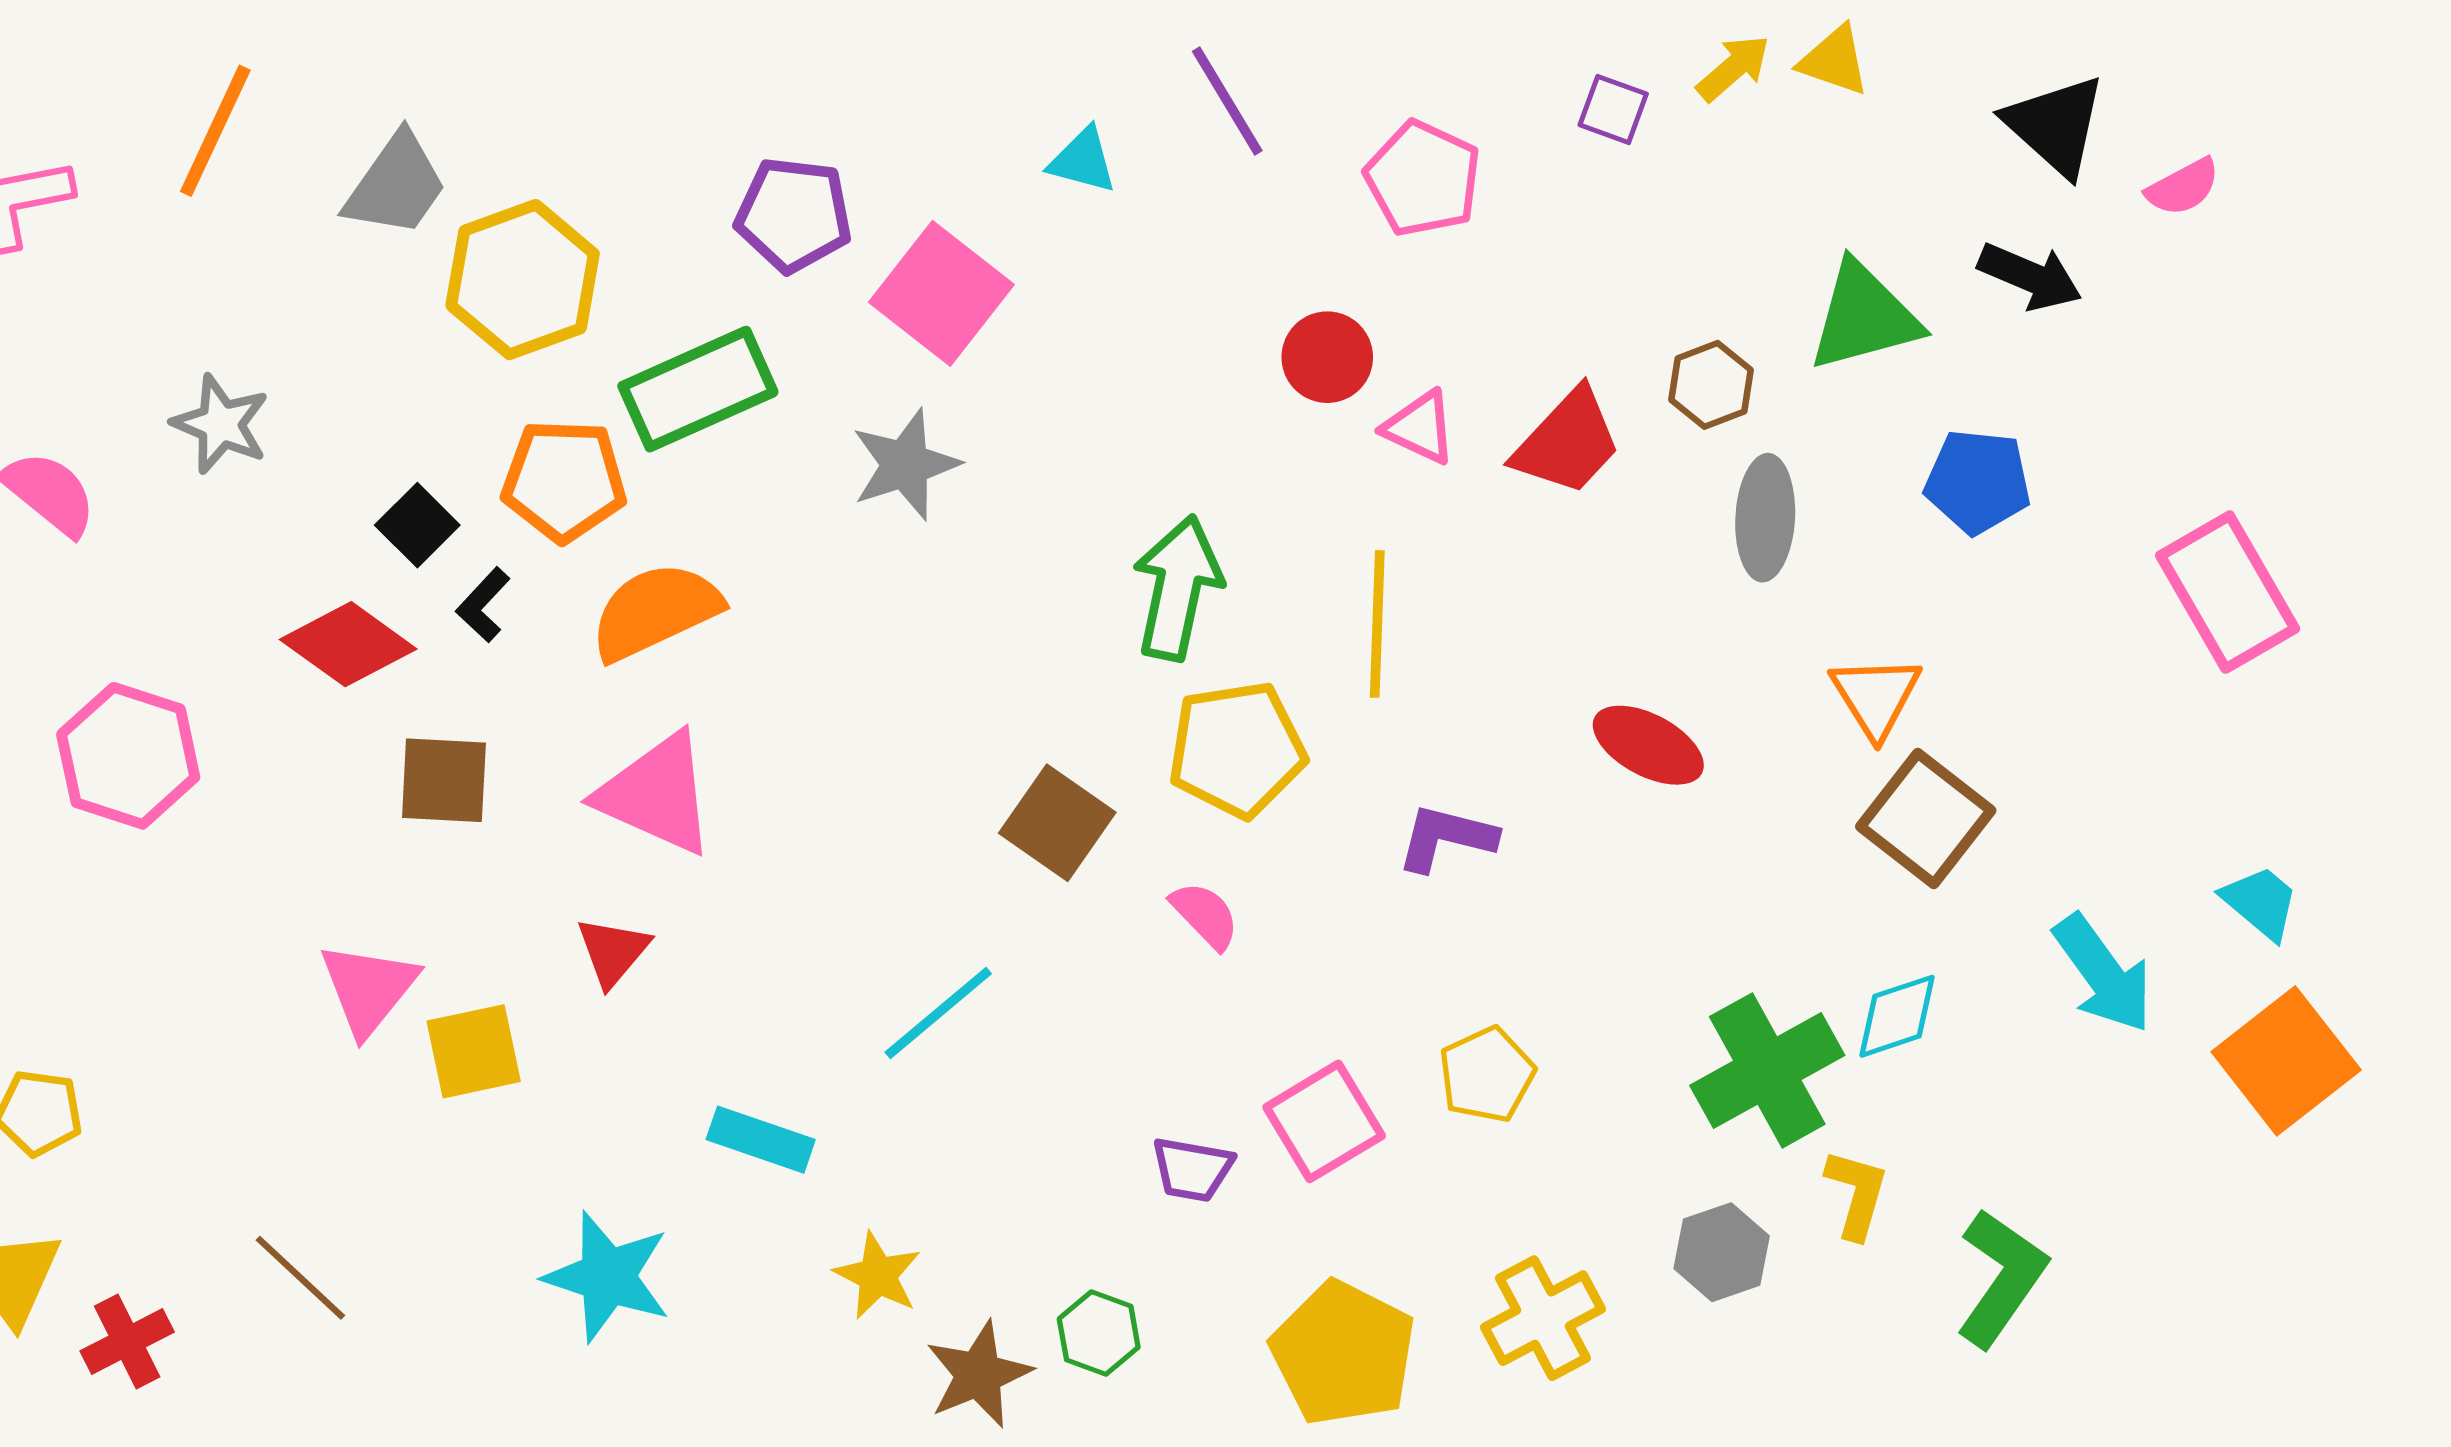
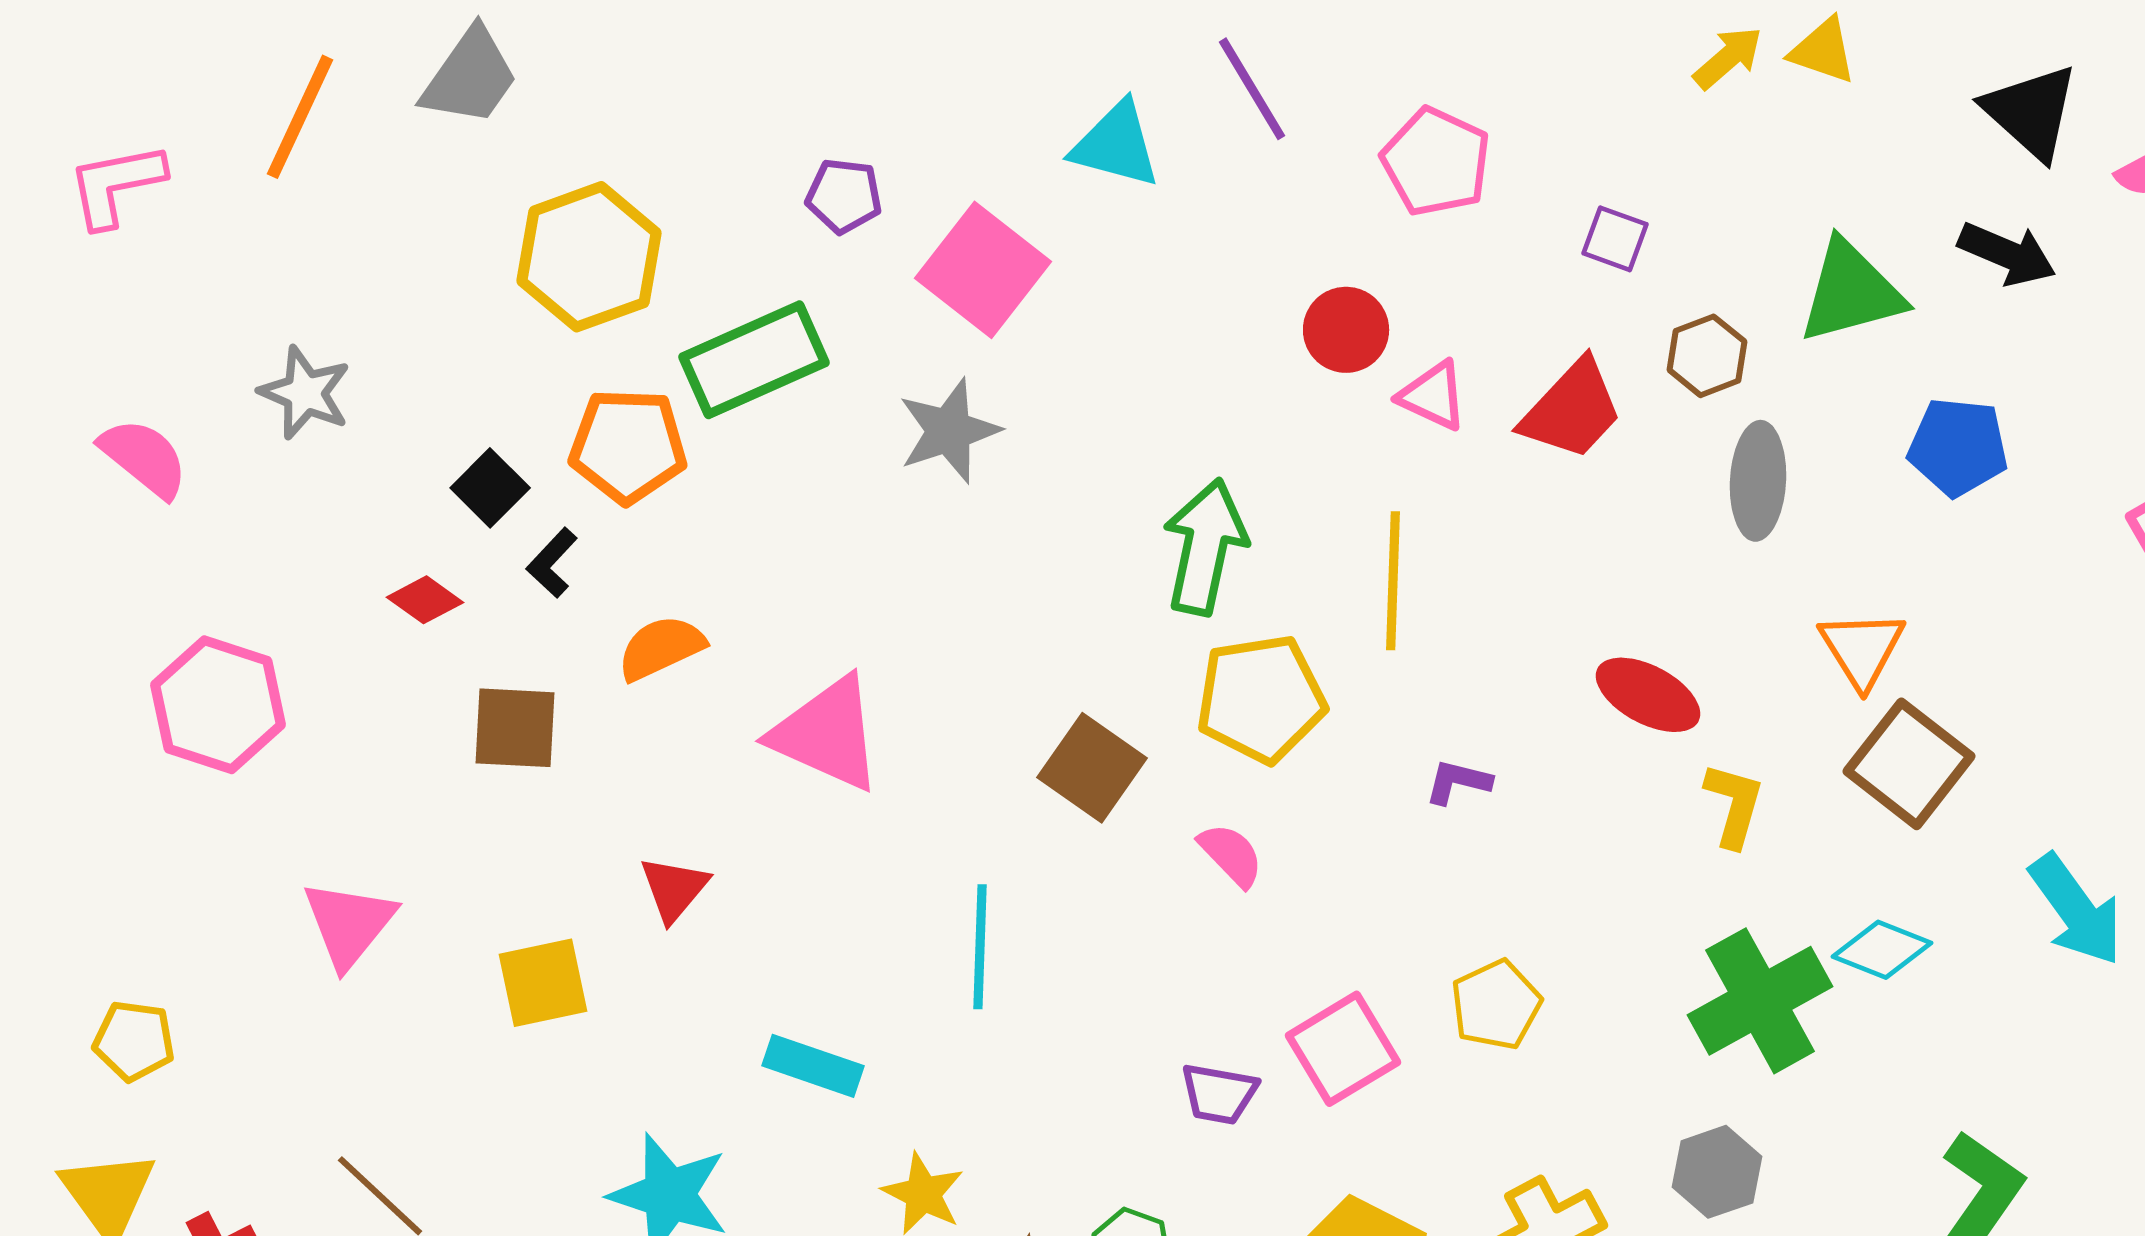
purple square: (1613, 109) -> (1615, 239), moved
cyan triangle: (1083, 161) -> (1116, 145), size x1.4
gray trapezoid: (396, 185) -> (470, 77), moved
purple pentagon: (794, 215) -> (844, 196), size x0.7
orange semicircle: (655, 611) -> (661, 648), moved, size x0.7
red diamond: (348, 644) -> (425, 600), size x0.6
pink triangle: (656, 794) -> (827, 734), moved
purple L-shape: (1446, 838) -> (1458, 782), size x0.7
pink triangle: (368, 989) -> (349, 924), moved
cyan line: (938, 1013) -> (980, 947), turned -48
cyan diamond: (1897, 1016) -> (1882, 950), turned 40
yellow L-shape: (1857, 1194) -> (1734, 805), moved

